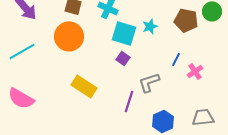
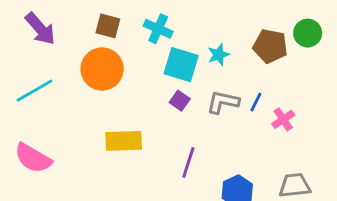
gray L-shape: (149, 82) -> (223, 102), moved, turned 30
yellow rectangle: (84, 86) -> (124, 141), turned -35

